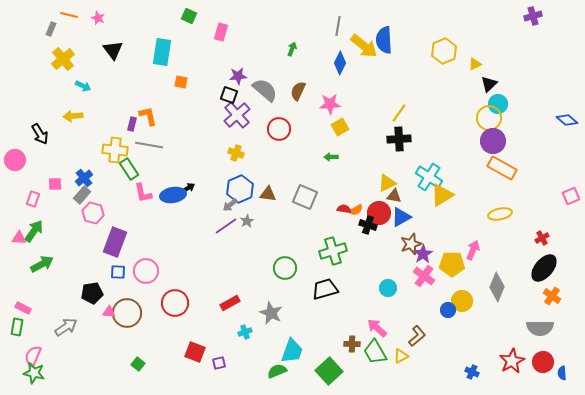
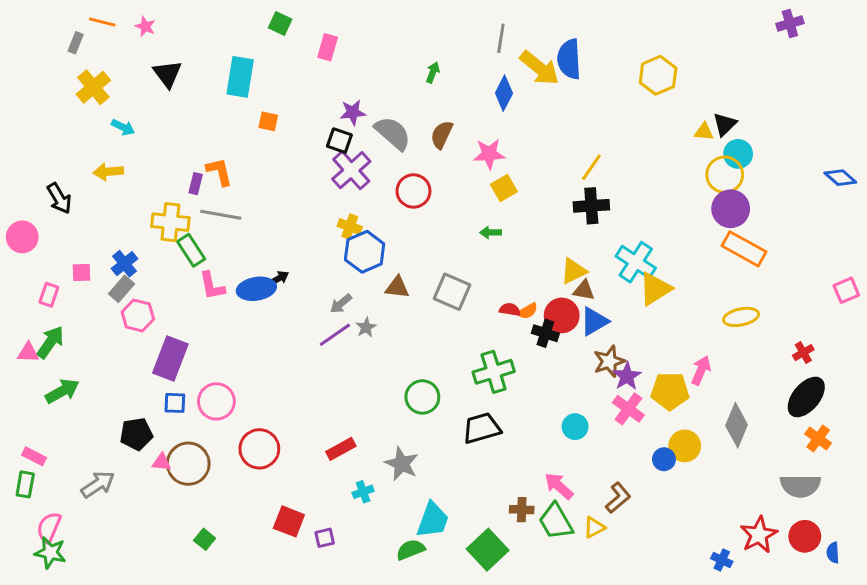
yellow triangle: (475, 64) -> (704, 132), moved, turned 32
blue hexagon: (240, 189) -> (365, 252), moved
blue cross: (472, 372) -> (722, 560), moved

